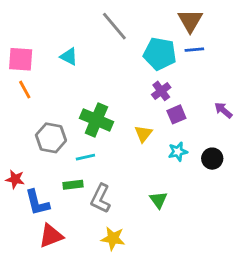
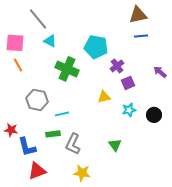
brown triangle: (190, 21) -> (138, 15), turned 48
gray line: (114, 26) -> (38, 19), moved
cyan pentagon: (160, 54) -> (96, 47), moved
purple arrow: (223, 110) -> (160, 72), moved
green cross: (96, 120) -> (67, 69), moved
yellow triangle: (143, 134) -> (104, 97), turned 40

